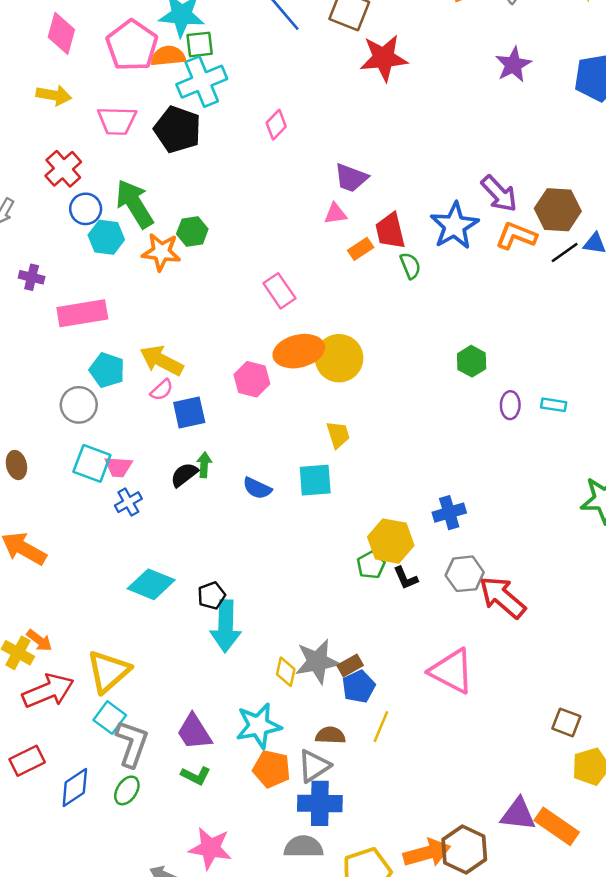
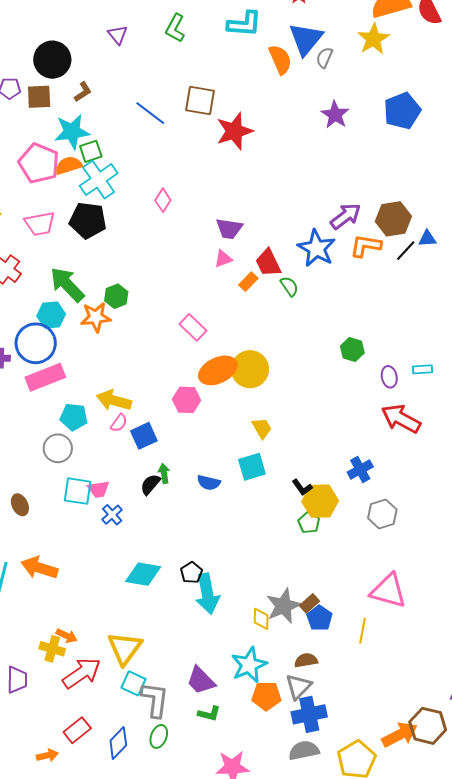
purple arrow: (499, 194) -> (346, 216), turned -72
blue circle: (86, 209) -> (36, 343), moved, size x1.6
black L-shape: (406, 578) -> (302, 487), moved
red arrow: (502, 597) -> (401, 419), moved
yellow line: (381, 727) -> (363, 631), moved

